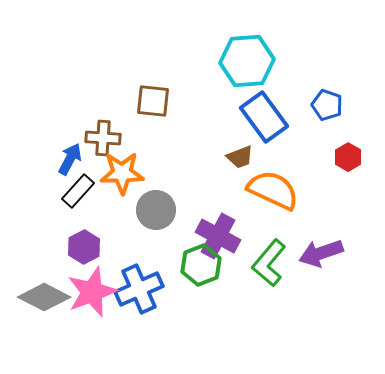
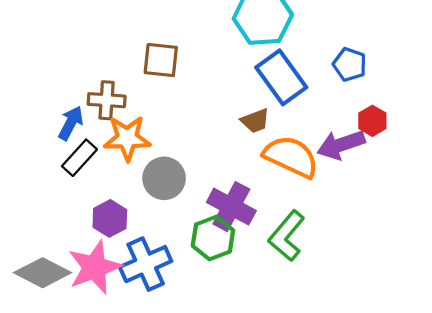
purple hexagon: (84, 247) -> (110, 218), moved
purple arrow: (321, 253) -> (341, 145), moved

